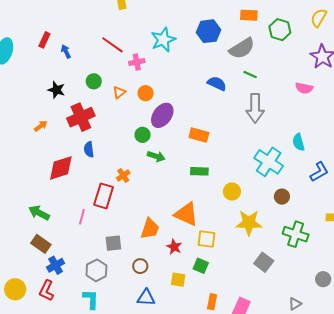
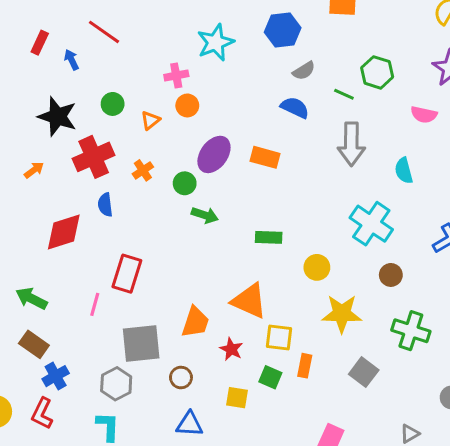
green hexagon: (280, 30) -> (377, 72), moved
red line: (112, 45) -> (104, 32), moved
gray semicircle: (242, 48) -> (304, 71), moved, size x0.6
black star: (56, 90) -> (57, 116), size x1.5
orange circle: (146, 93) -> (187, 105), moved
orange rectangle: (199, 135) -> (265, 157), moved
cyan semicircle: (299, 142) -> (404, 171), moved
orange cross: (123, 175) -> (143, 170), moved
gray square: (113, 243) -> (141, 344), size x1.6
orange rectangle: (212, 302) -> (305, 366), moved

